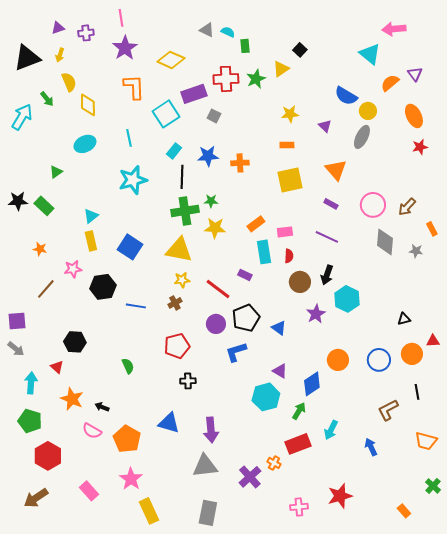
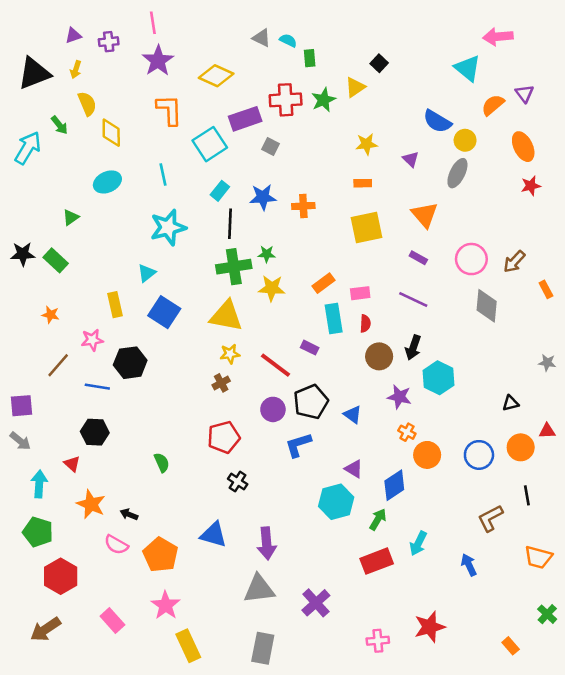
cyan triangle: (91, 216) -> (147, 273), moved
gray star: (416, 251) -> (547, 363), moved
blue line: (136, 306) -> (97, 387), moved
purple star: (316, 314) -> (399, 397), turned -30
black cross: (188, 381) -> (238, 481), turned 35
orange cross: (274, 463) -> (407, 432), moved

